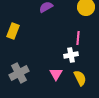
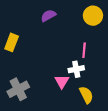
pink triangle: (56, 74) -> (62, 81), moved

